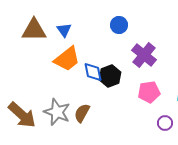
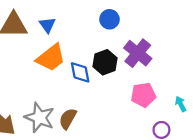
black hexagon: (110, 76) -> (105, 62), moved

